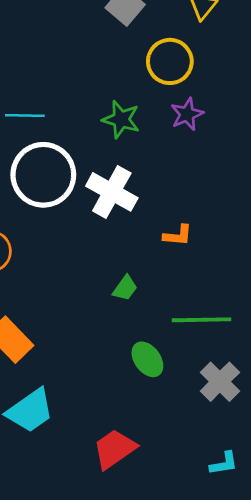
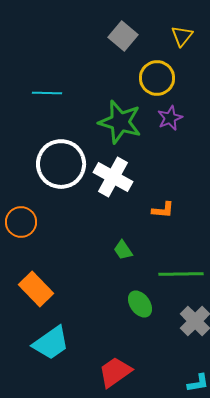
cyan line: (25, 115) -> (47, 93), moved
green star: (121, 119) -> (120, 122), size x1.5
green trapezoid: (125, 288) -> (123, 250), turned 110

